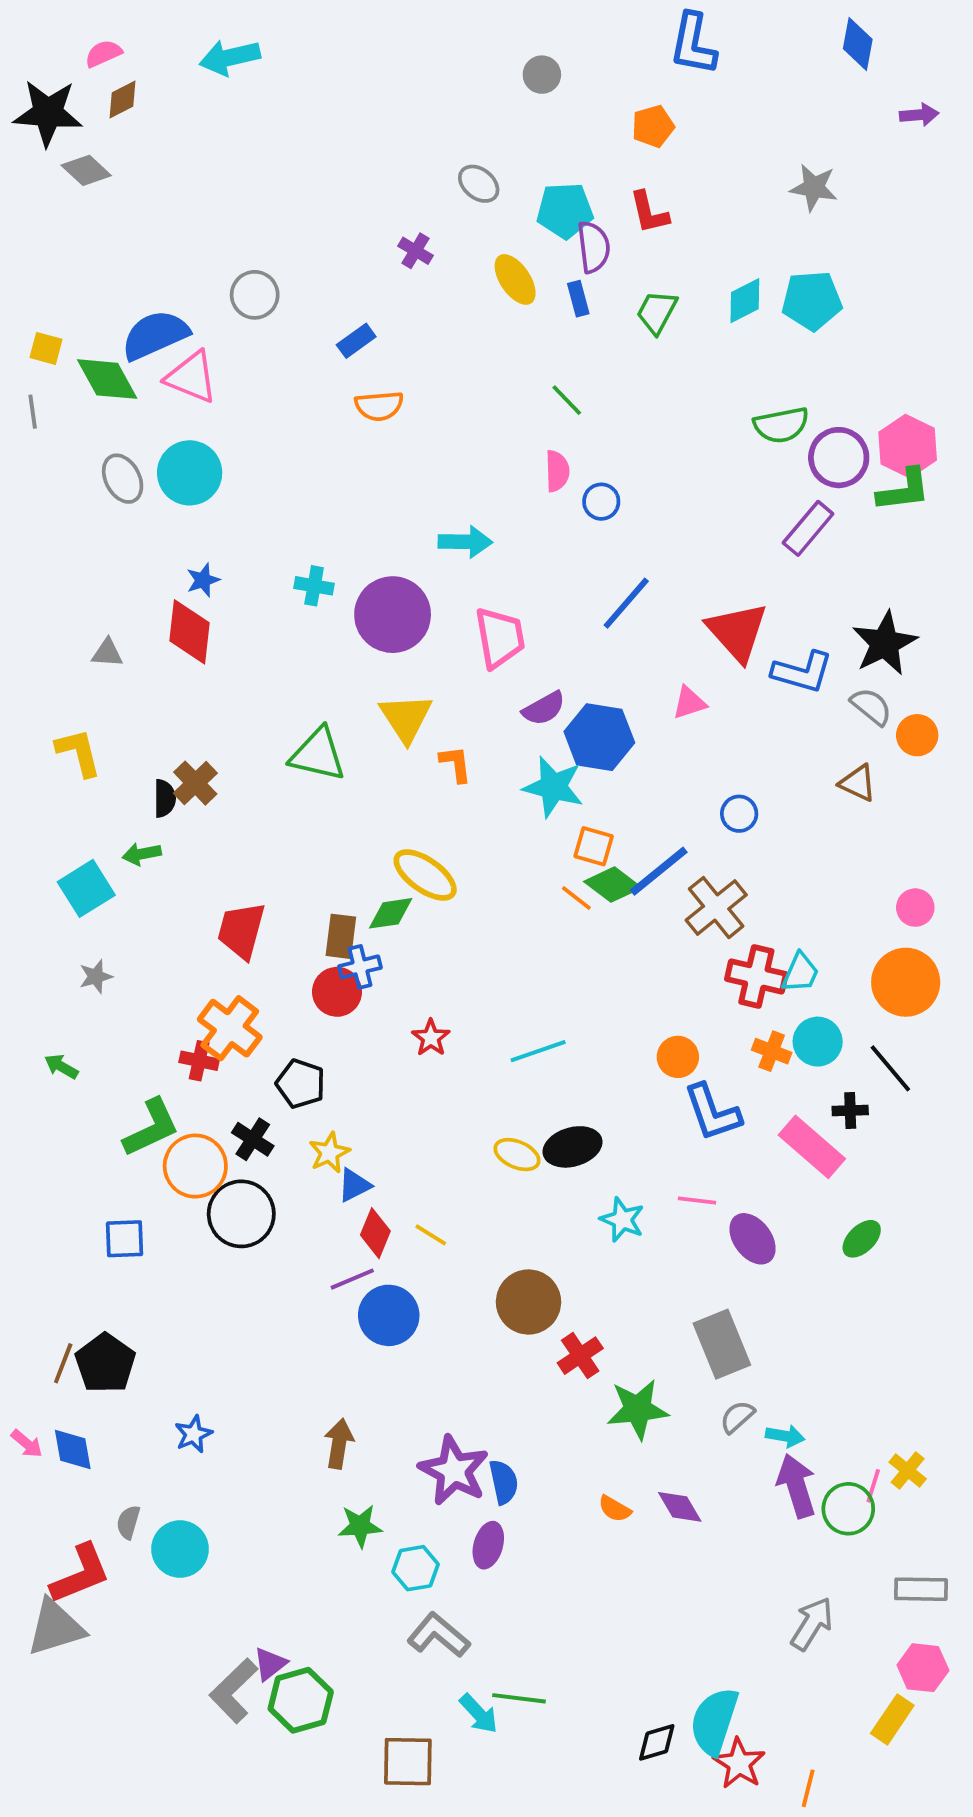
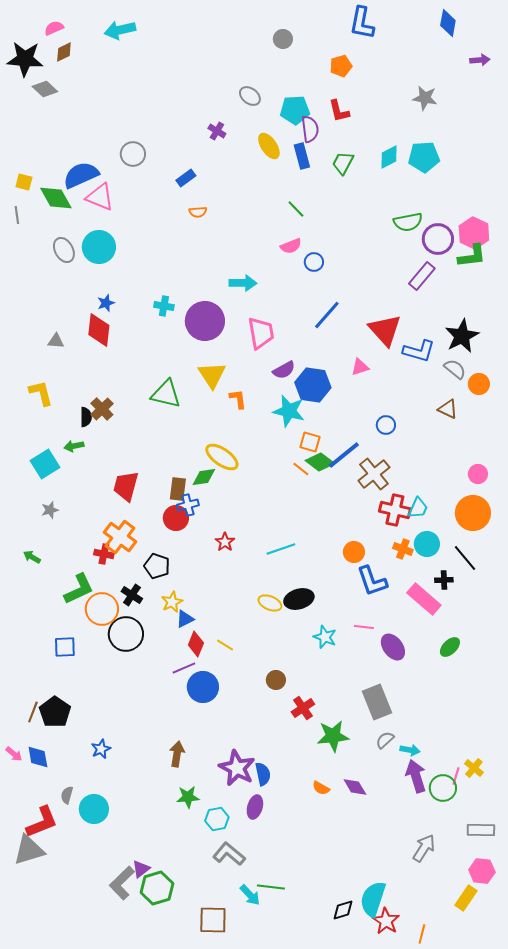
blue rectangle: (578, 299) -> (302, 156), size x1.4
orange semicircle: (379, 406) -> (198, 212), size x0.7
pink semicircle: (557, 471) -> (291, 246), turned 70
brown circle: (528, 1302) -> (276, 680), size x0.6

